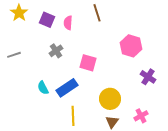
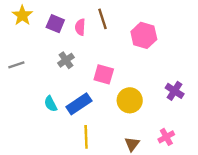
brown line: (97, 13) -> (103, 19), moved
pink hexagon: (131, 46) -> (144, 35), moved
yellow circle: (110, 99) -> (130, 100), moved

